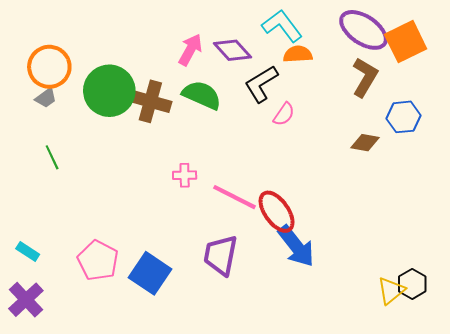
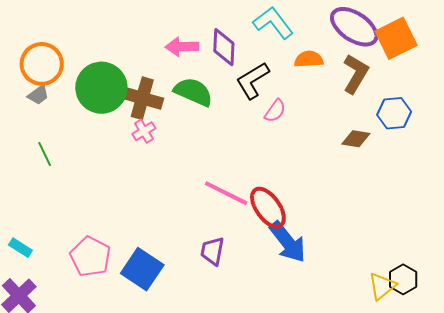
pink arrow: (190, 50) -> (182, 47), turned -120
purple diamond: (233, 50) -> (224, 47), turned 45
orange semicircle: (298, 54) -> (309, 59), moved
pink cross: (185, 175) -> (144, 131), moved, turned -30
purple trapezoid: (221, 255) -> (212, 251), size x0.7

